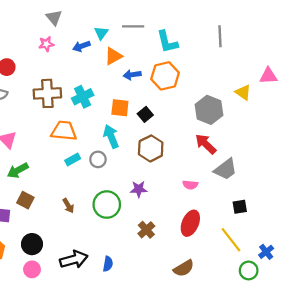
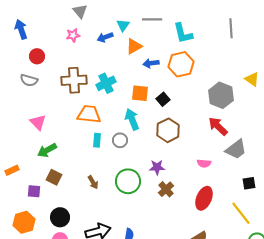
cyan rectangle: (73, 159) -> (97, 140), turned -56
brown cross: (146, 230) -> (166, 189), moved

